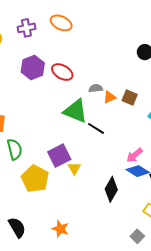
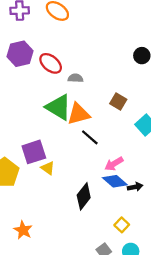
gray semicircle: (96, 88) -> (76, 78), moved
orange triangle: (110, 97) -> (78, 114), moved, size x1.6
black line: (96, 128) -> (90, 137), moved
yellow triangle: (74, 168) -> (48, 168), turned -32

